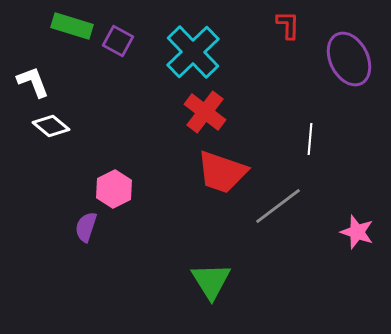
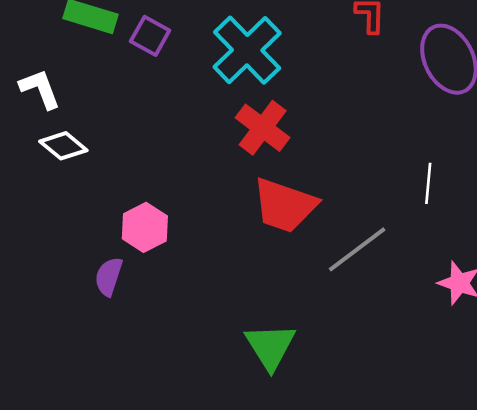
white line: (310, 139) -> (428, 183), moved

